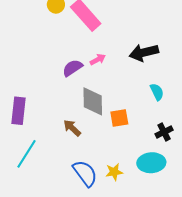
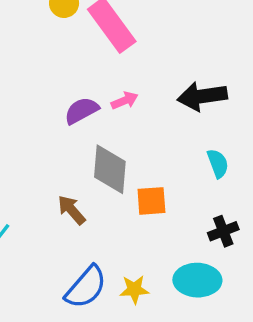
blue semicircle: (85, 173) -> (86, 287), turned 72

